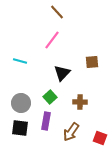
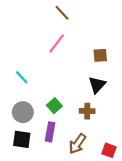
cyan line: (20, 61) -> (22, 77), moved, turned 32
brown square: (92, 62) -> (100, 55), moved
black triangle: (62, 73) -> (97, 85), moved

